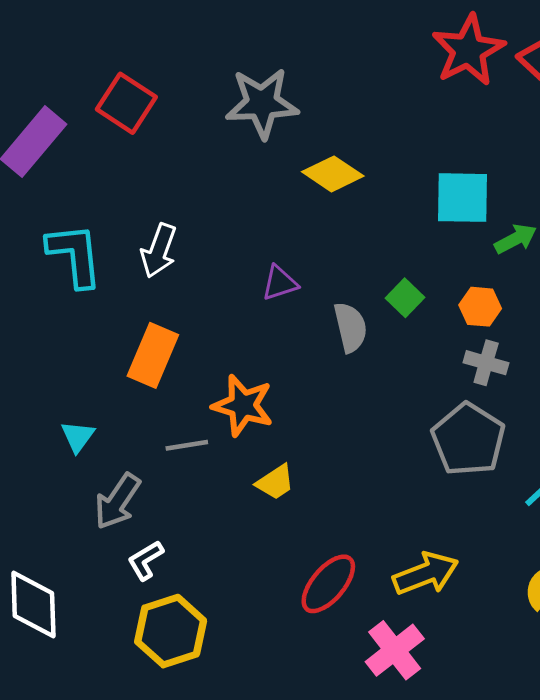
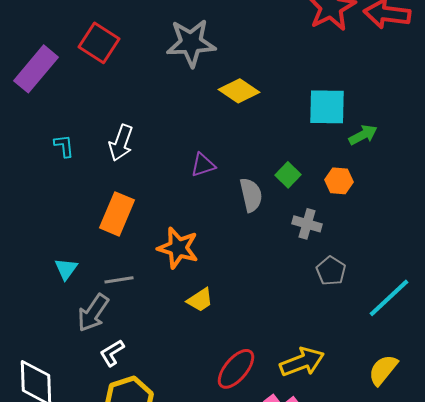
cyan L-shape: (75, 255) -> (64, 146), size x0.5
gray cross: (486, 363) -> (307, 224), moved
gray pentagon: (468, 439) -> (331, 271), size x0.6
gray line: (187, 445) -> (119, 280), moved

